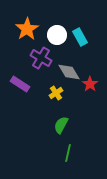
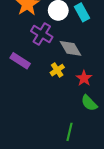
red star: (90, 84) -> (84, 78), moved
green semicircle: (61, 125) -> (89, 103), moved, turned -72

